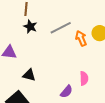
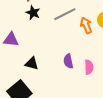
purple semicircle: (66, 92) -> (68, 61), moved, turned 128

